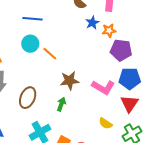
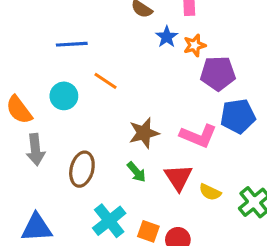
cyan circle: (30, 44) -> (64, 96), moved
orange line: (50, 54) -> (105, 81), moved
green arrow: (61, 104) -> (136, 172), turned 128
red triangle: (129, 104) -> (178, 178), moved

